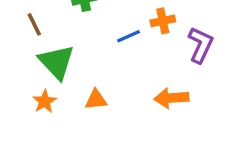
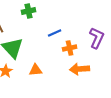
orange cross: (163, 21) -> (70, 48), moved

